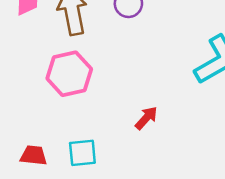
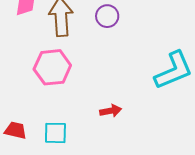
red arrow: (146, 118) -> (111, 111), turned 30

